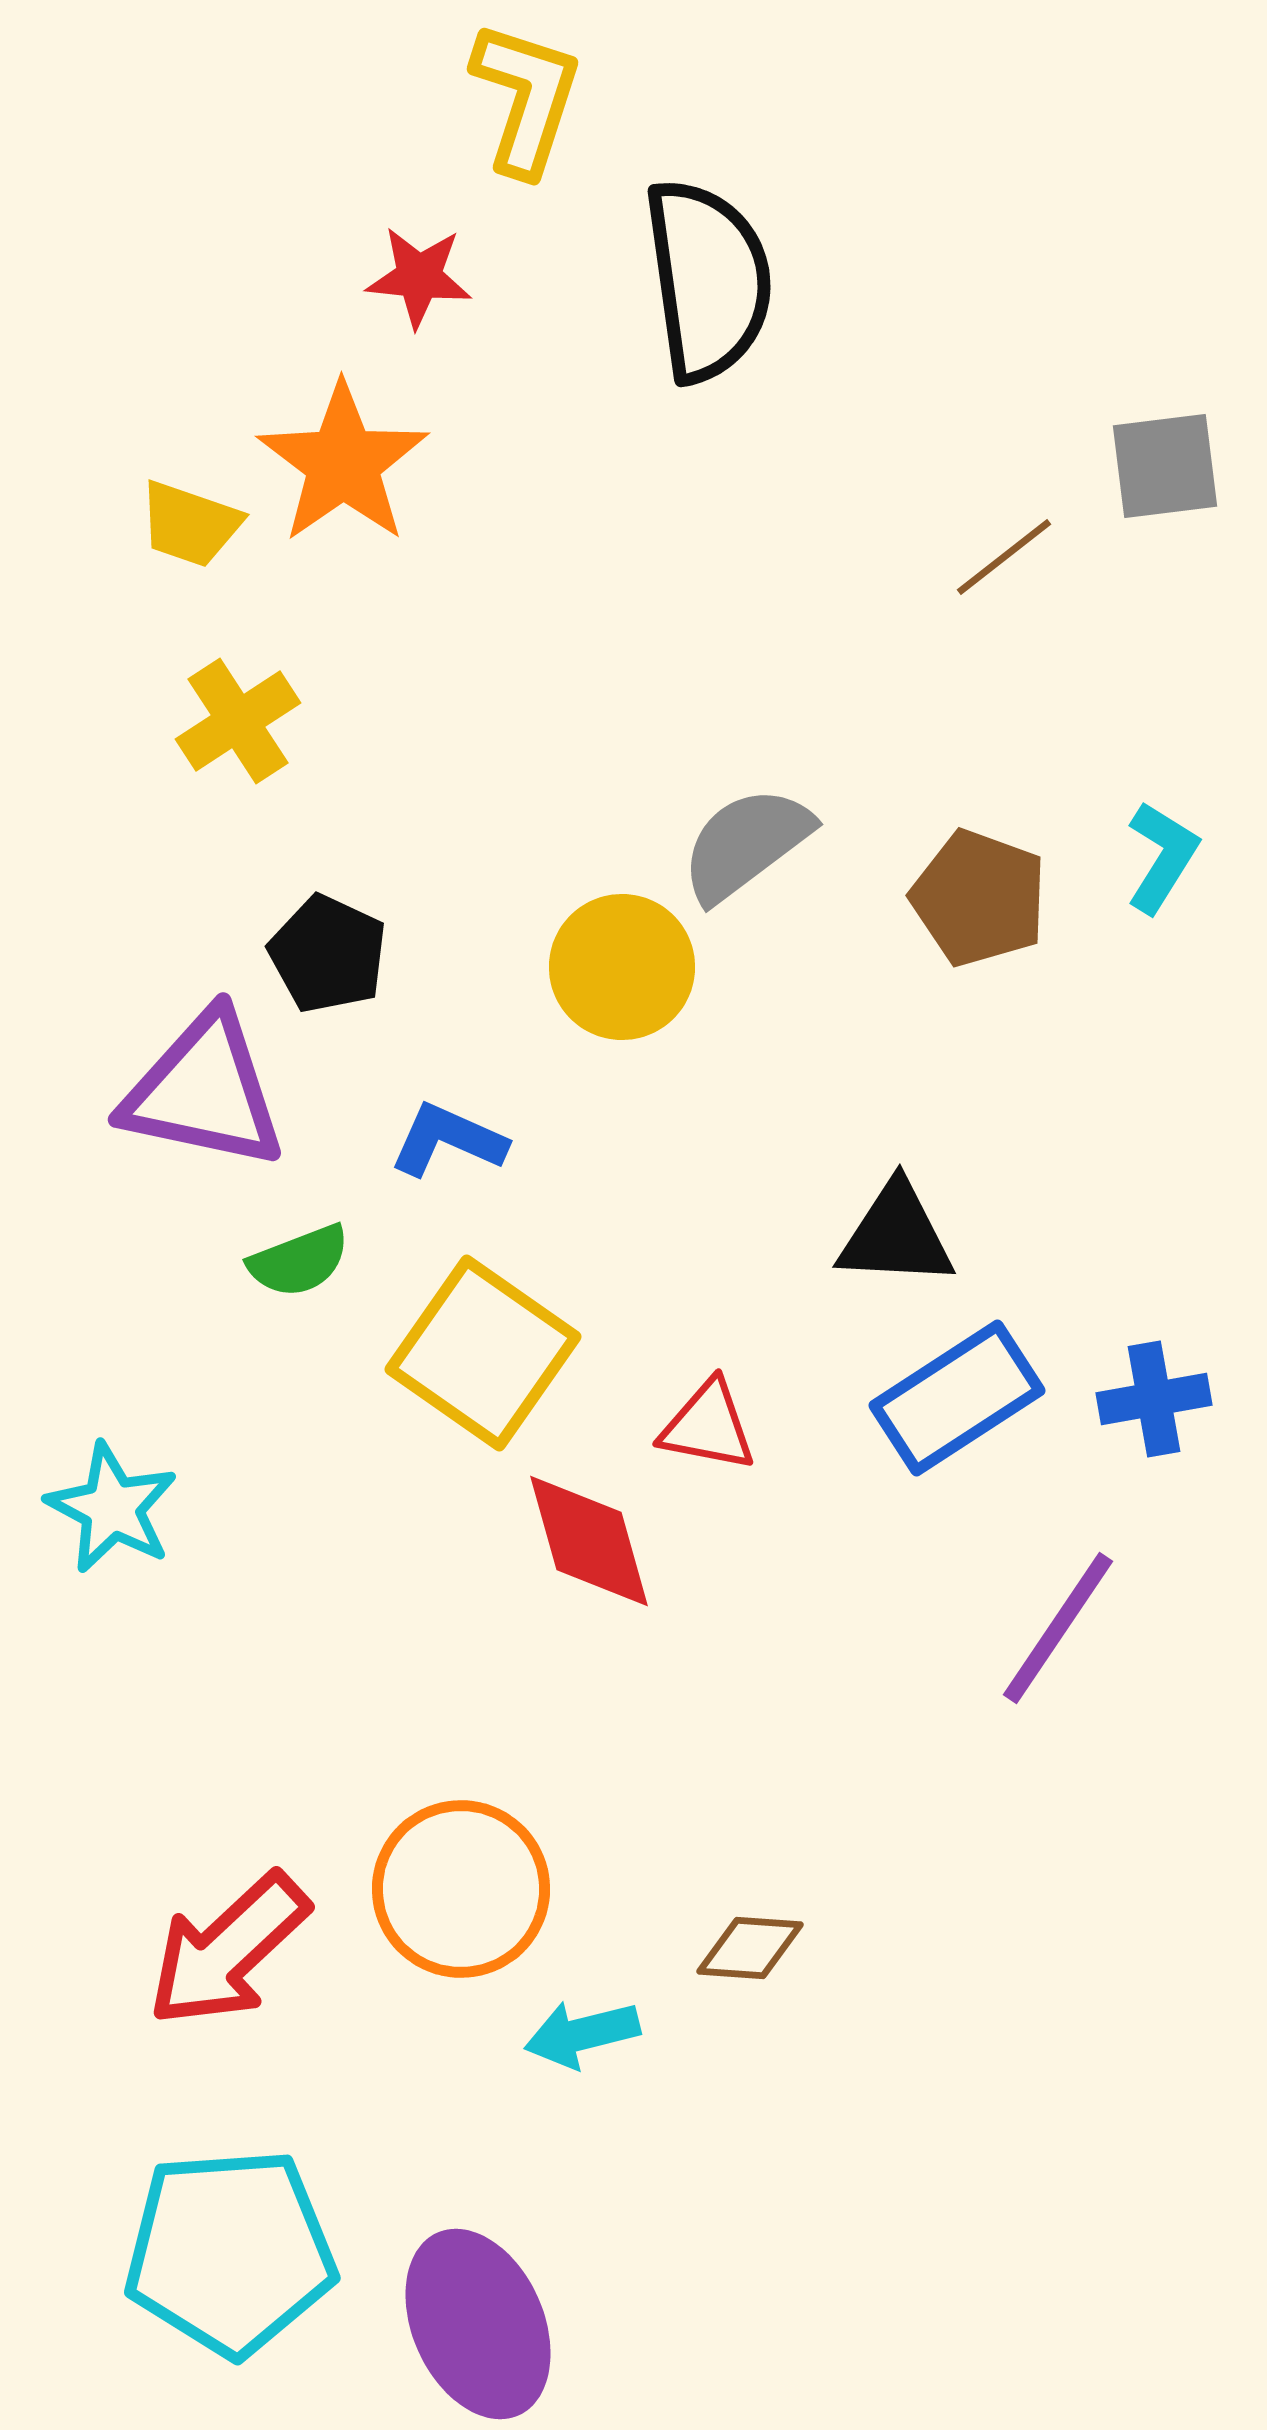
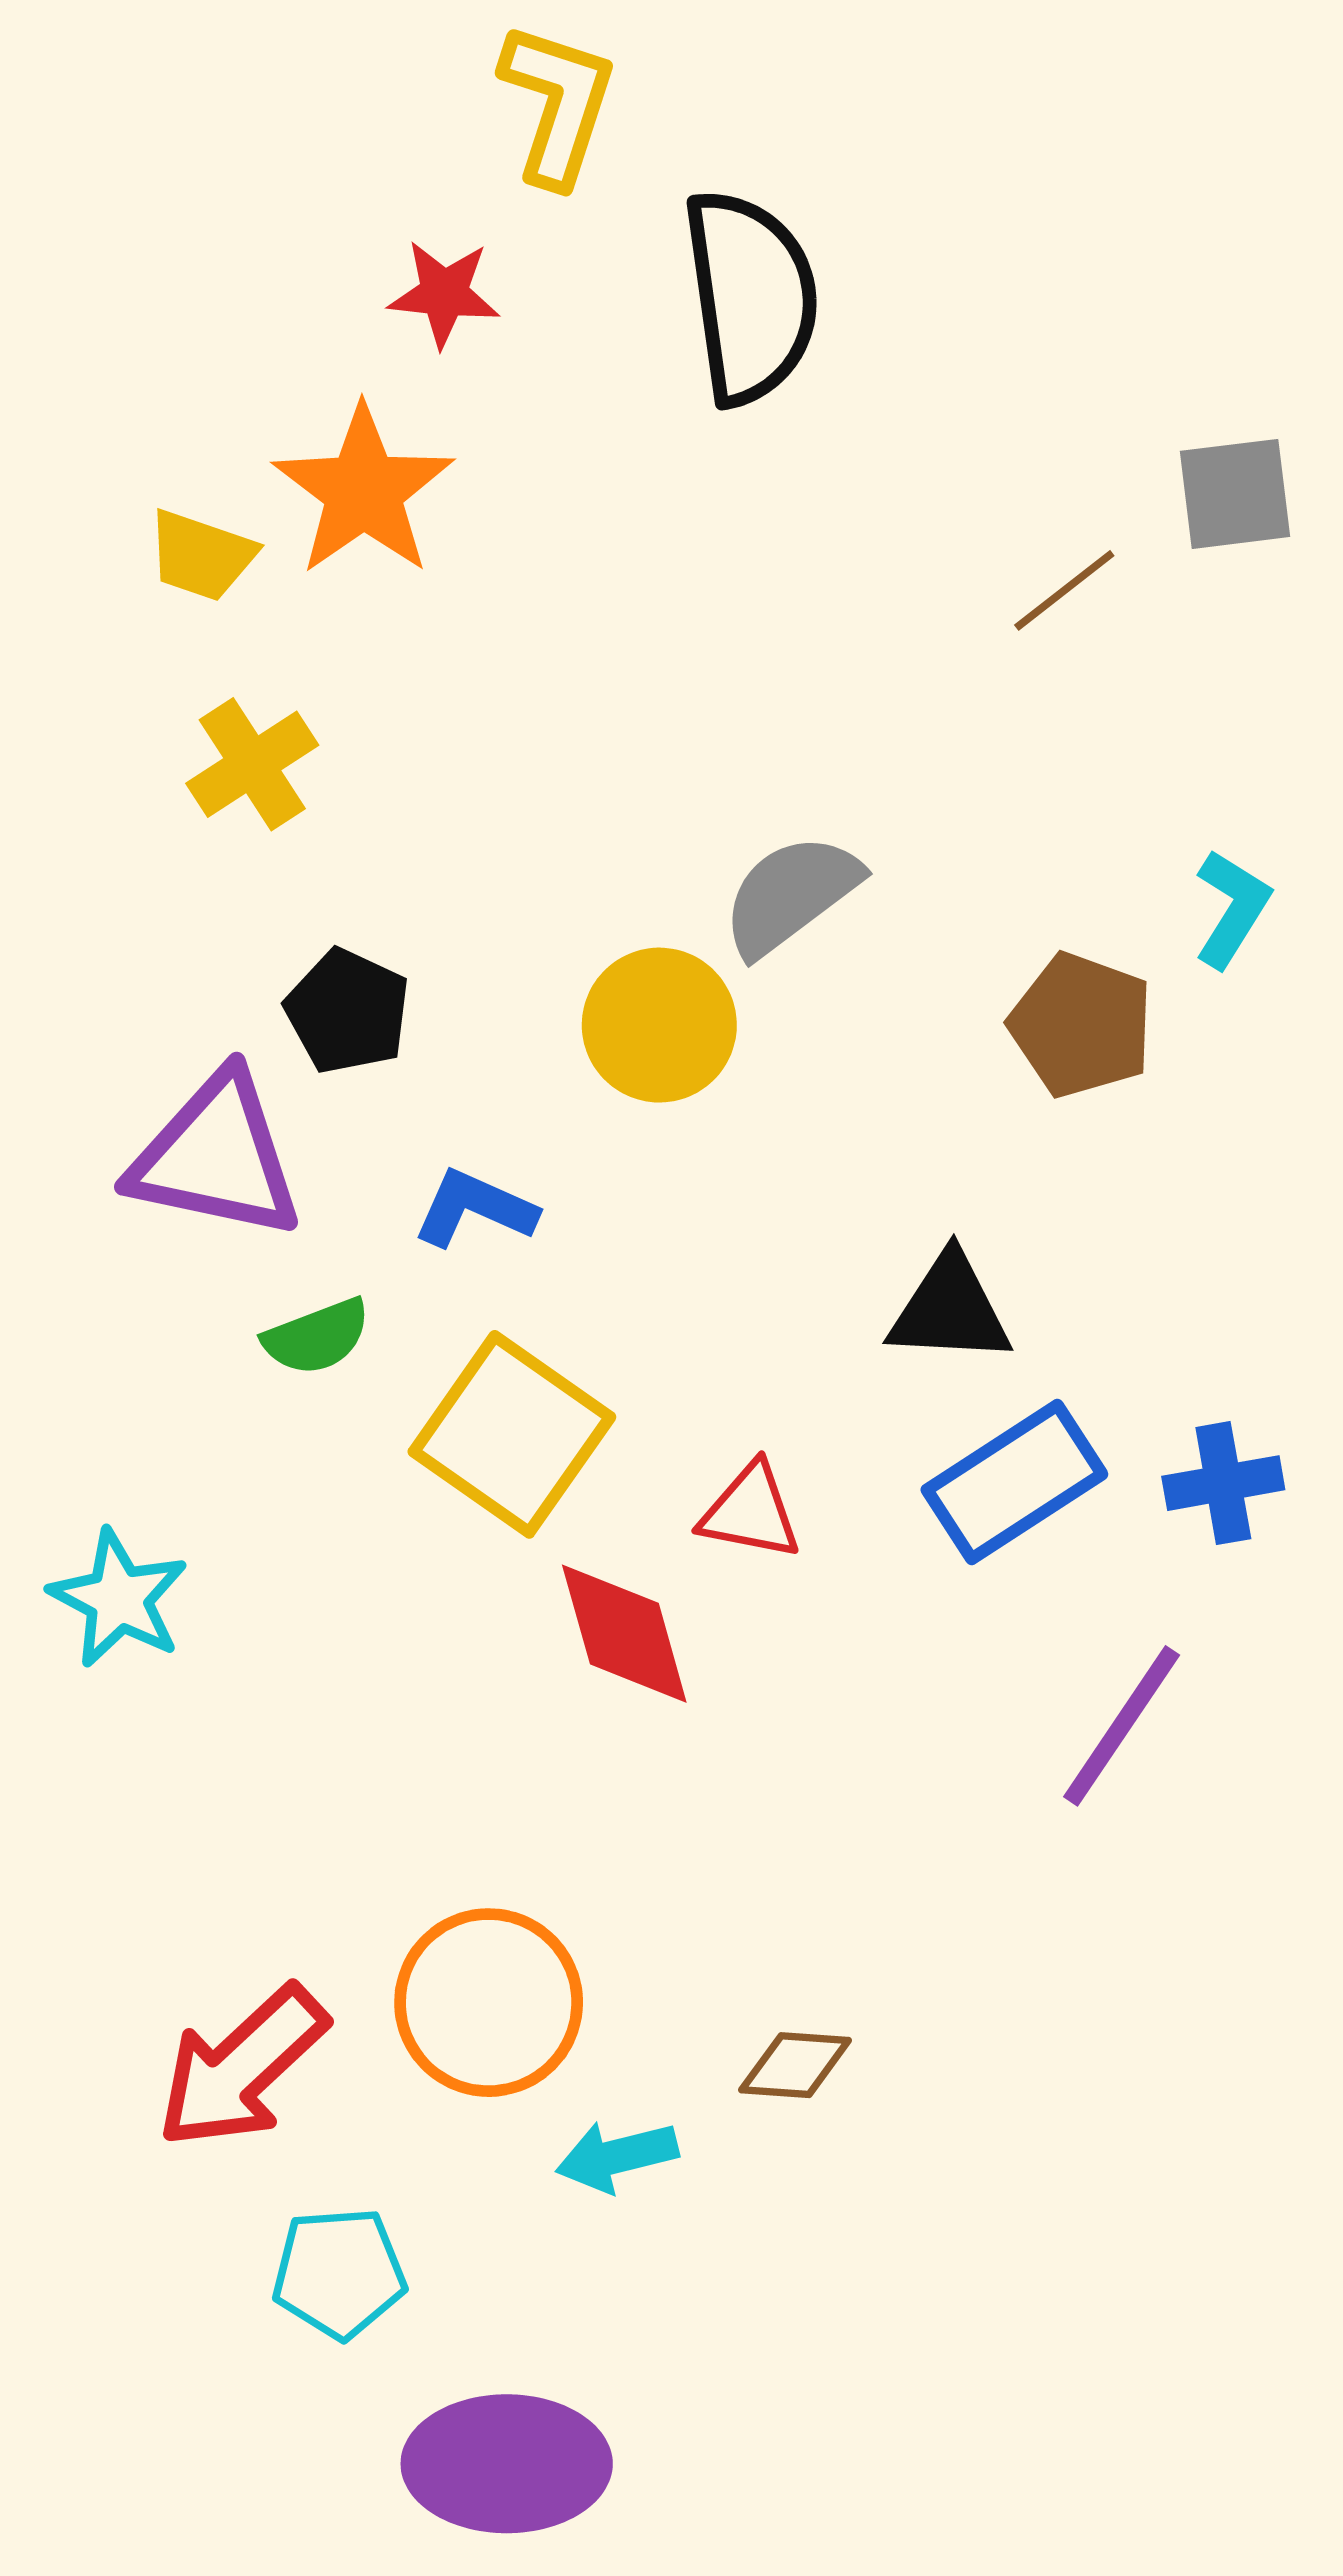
brown pentagon: (979, 898) -> (1081, 1025), moved
cyan pentagon: (230, 2252) -> (339, 2273), moved, size x0.6
purple ellipse: (478, 2324) -> (507, 2464), turned -66

